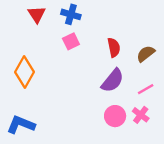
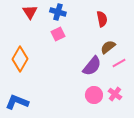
red semicircle: (114, 48) -> (102, 19), moved
brown semicircle: (146, 54) -> (108, 47), moved
pink line: (146, 89) -> (119, 63), moved

